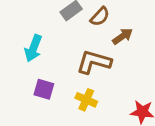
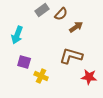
brown L-shape: (94, 62) -> (71, 56), moved
yellow cross: (86, 100) -> (41, 76), moved

